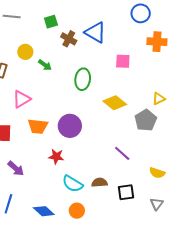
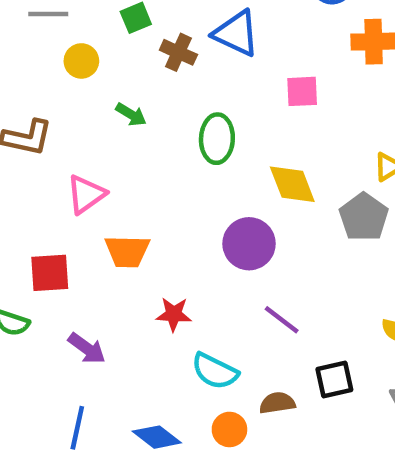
yellow circle: (25, 52) -> (81, 61), moved
yellow diamond: (115, 103) -> (292, 184), turned 35
purple circle: (70, 126) -> (249, 244), moved
purple line: (122, 153) -> (282, 320), moved
brown semicircle: (100, 183) -> (277, 403), moved

